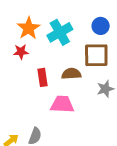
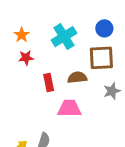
orange star: (29, 28) -> (22, 35), moved, size x0.7

